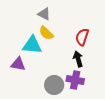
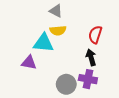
yellow semicircle: (46, 33) -> (58, 30), turned -49

